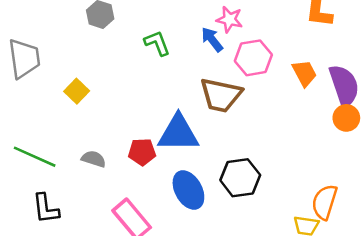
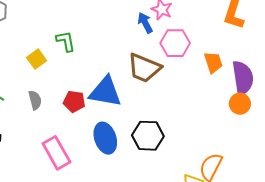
green L-shape: (157, 43) -> (66, 41), moved
yellow square: (77, 91) -> (37, 59), moved
gray semicircle: (94, 159) -> (35, 100), turned 48

